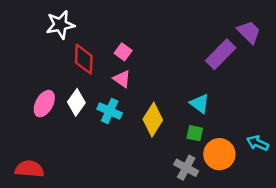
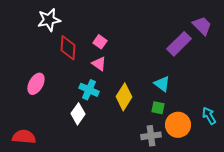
white diamond: (76, 102) -> (78, 114), moved
cyan arrow: (258, 143) -> (209, 116), turned 36
gray cross: (186, 168) -> (151, 136), turned -36

